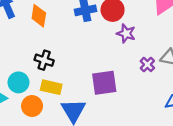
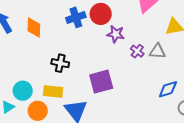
black cross: (44, 60) -> (60, 63), moved
purple cross: (147, 64) -> (137, 51), moved

